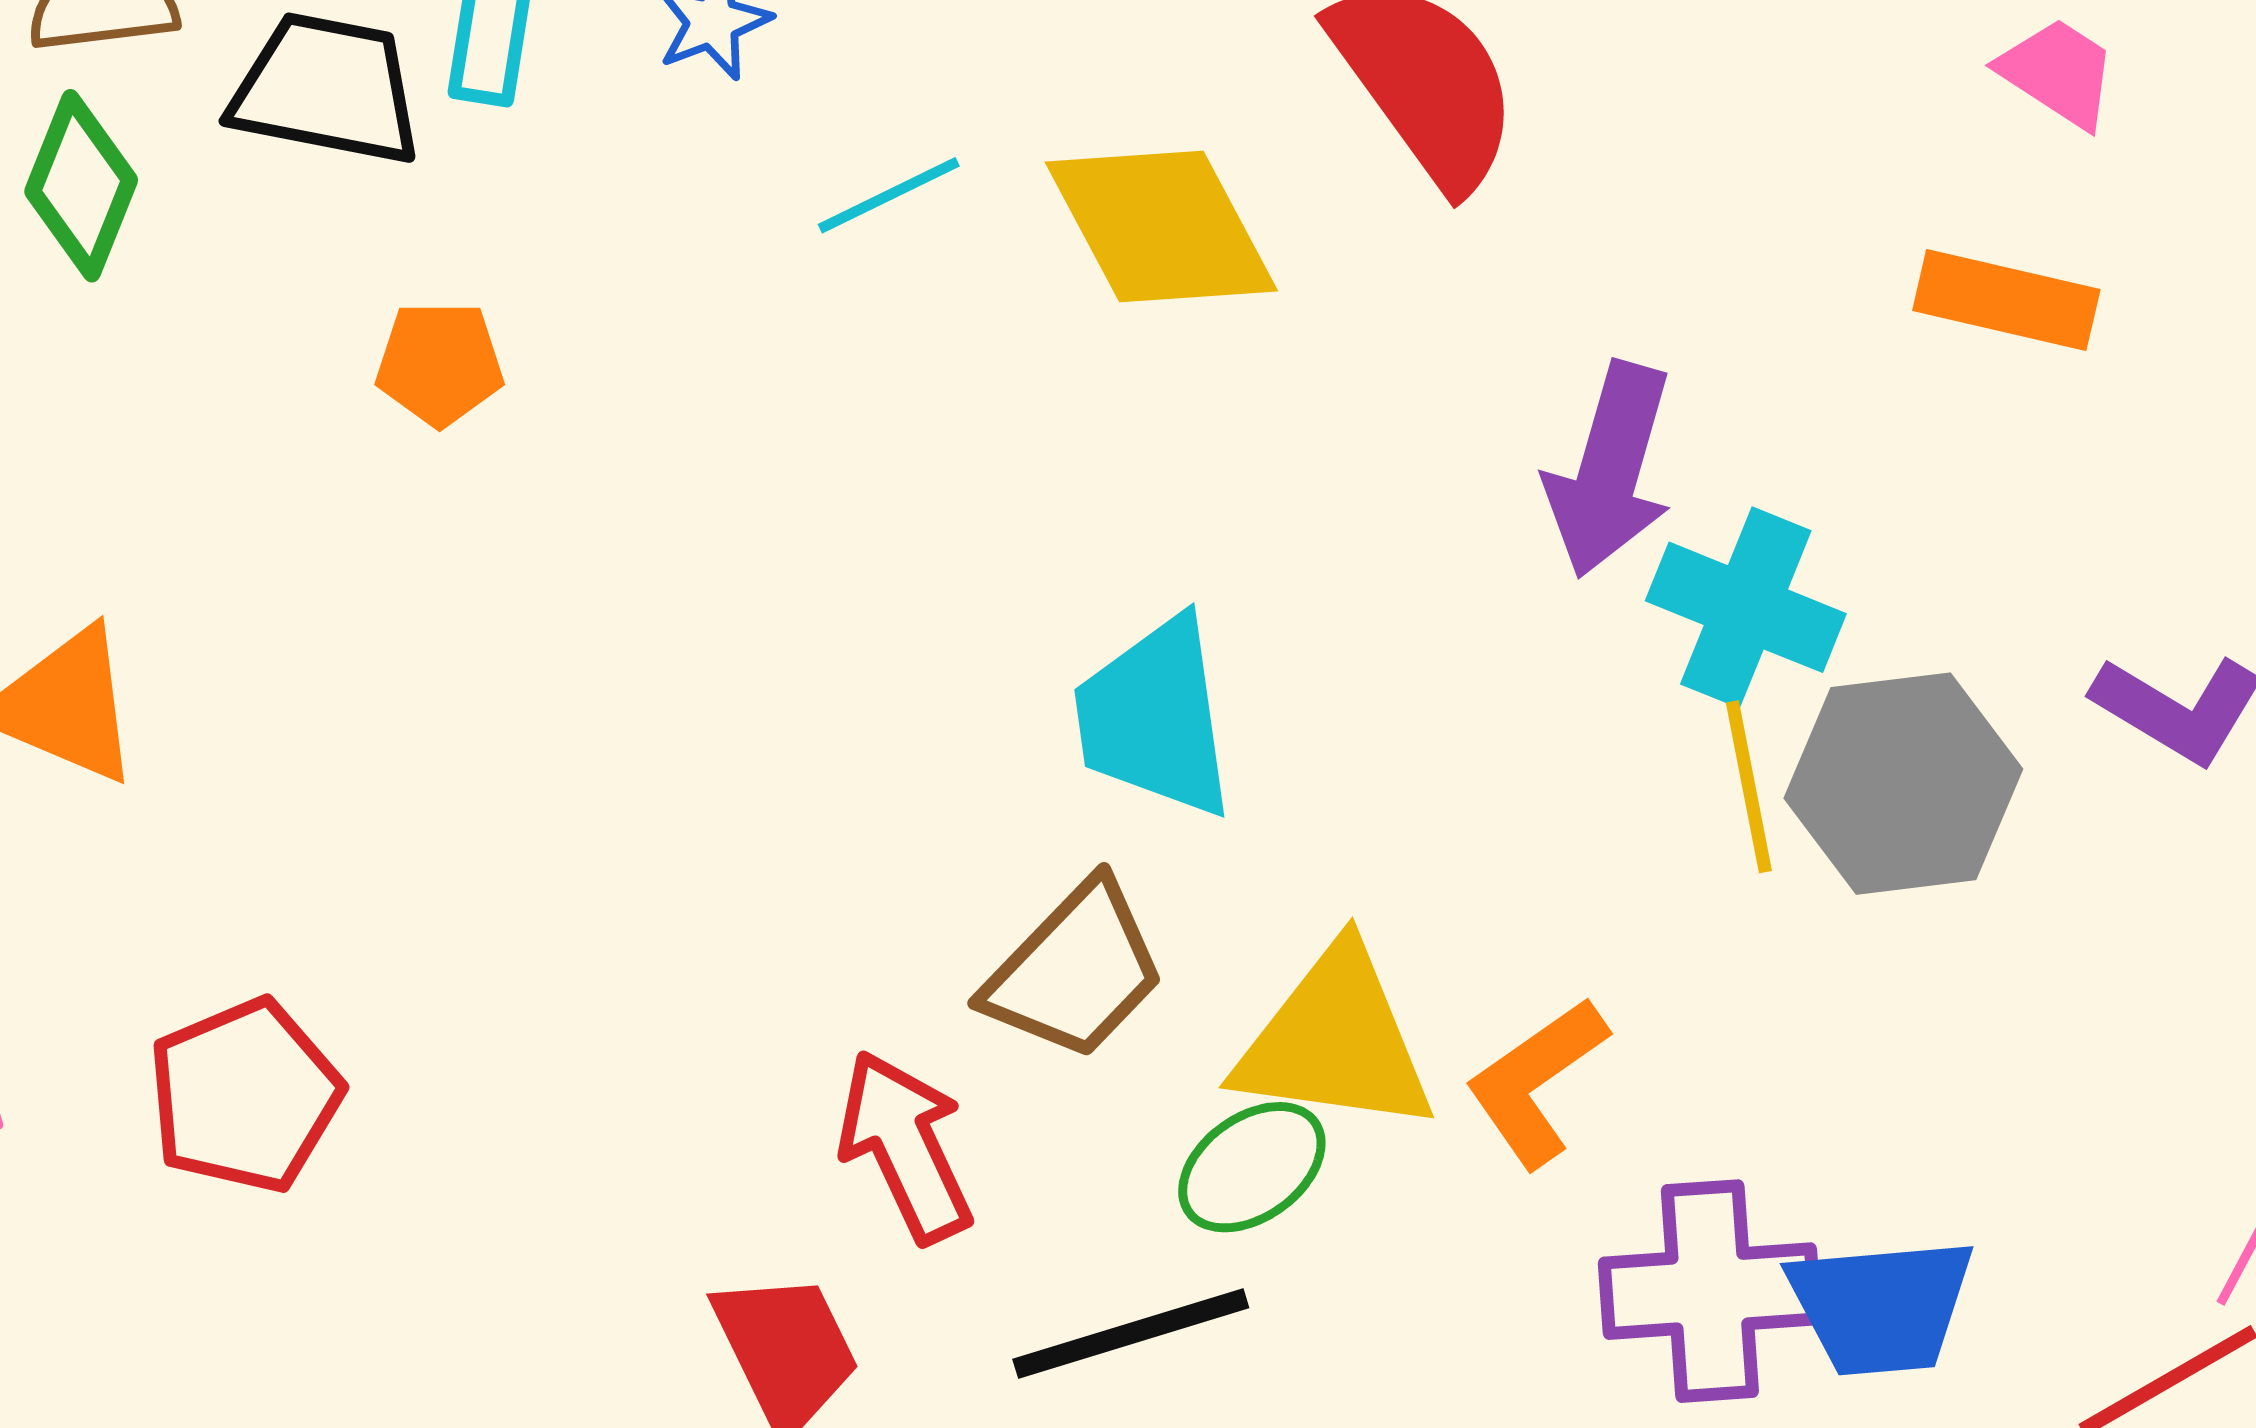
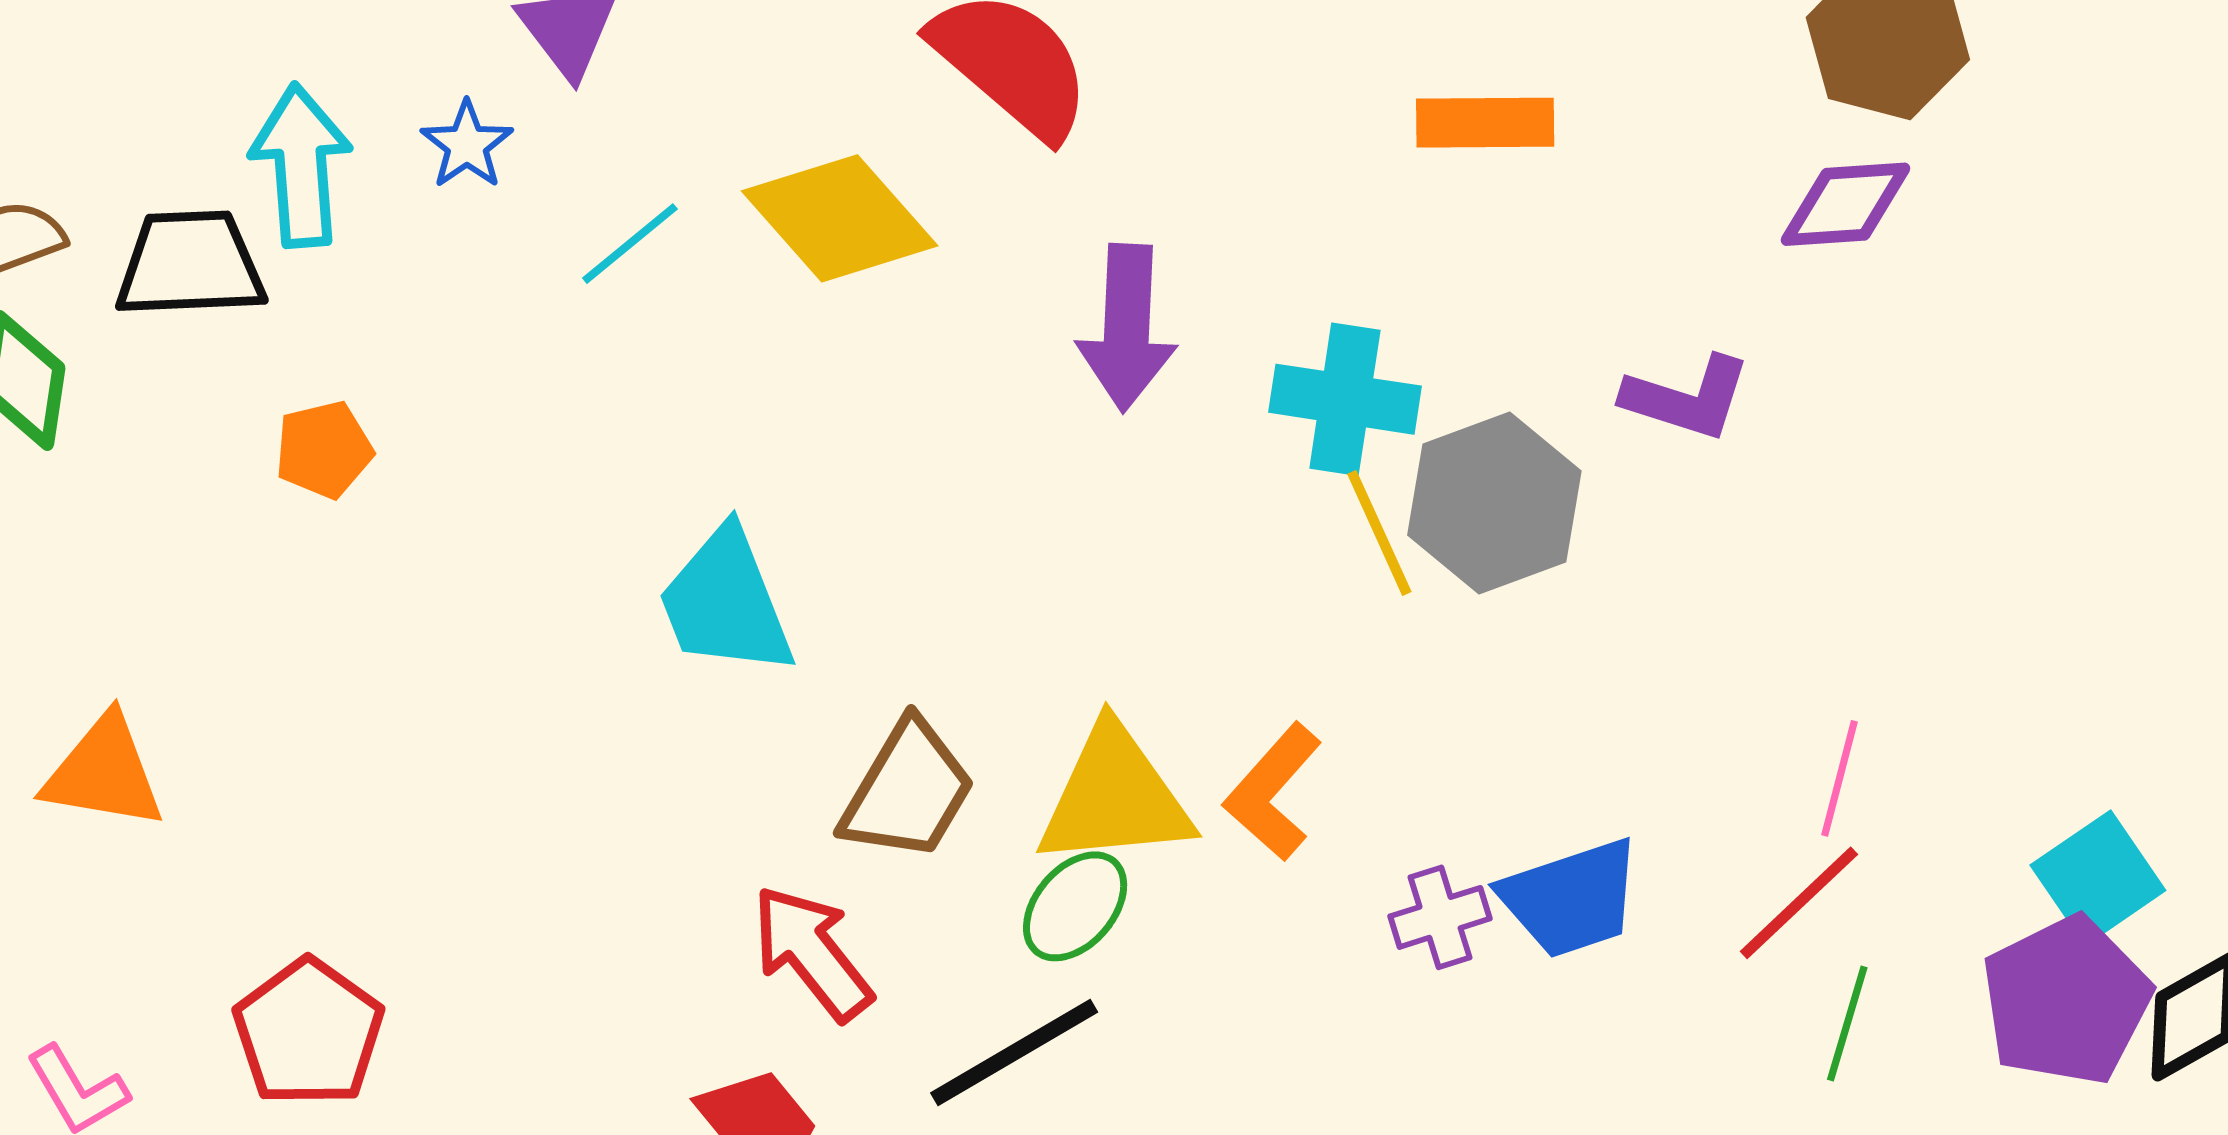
purple arrow: (1610, 470) -> (1127, 328), moved
cyan trapezoid: (1155, 718) -> (726, 602), moved
purple cross: (1710, 1291) -> (1440, 917), size x0.6

